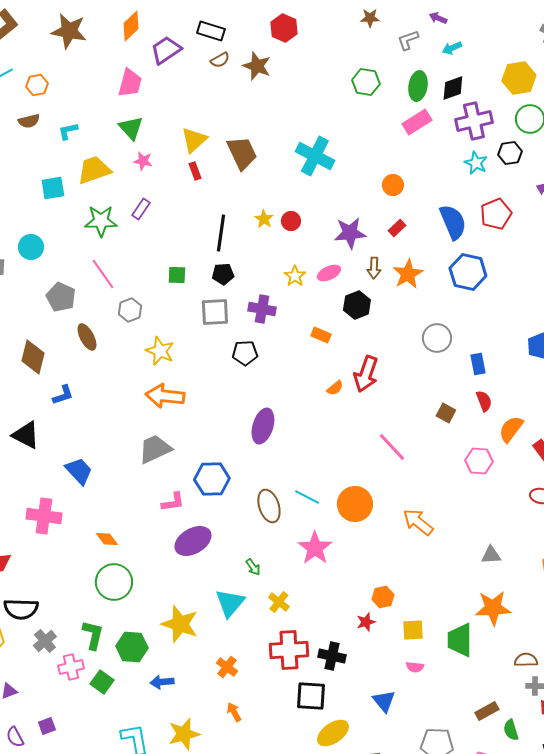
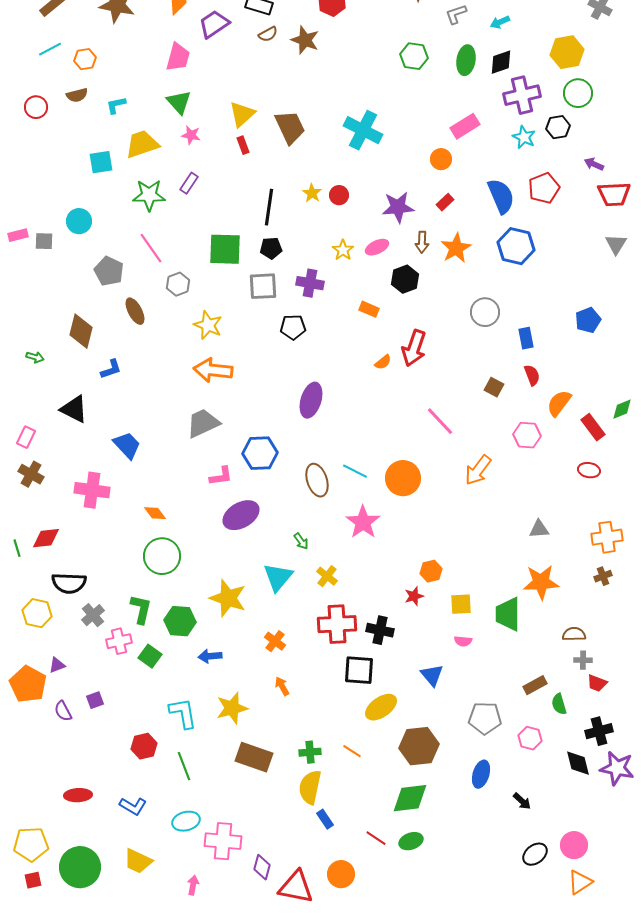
pink rectangle: (417, 122) -> (465, 126), moved
green square: (177, 275) -> (225, 249), size x1.8
orange arrow: (418, 522) -> (478, 470), moved, turned -92

